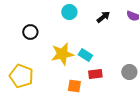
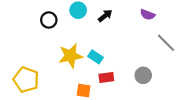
black arrow: (103, 17) -> (105, 16), moved
black circle: (30, 32) -> (49, 20), moved

